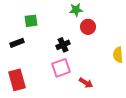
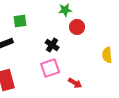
black cross: (63, 45) -> (52, 45), turned -32

